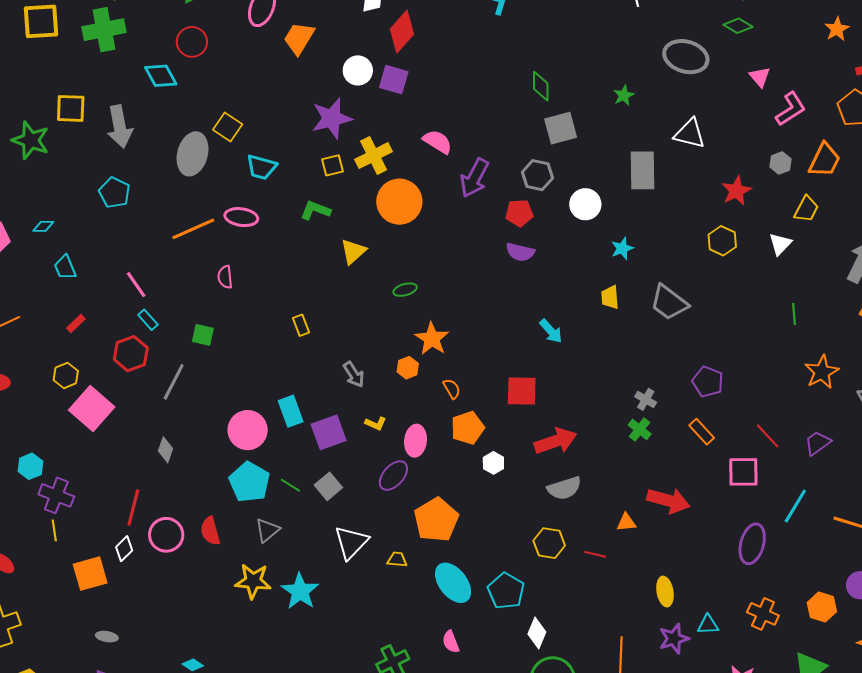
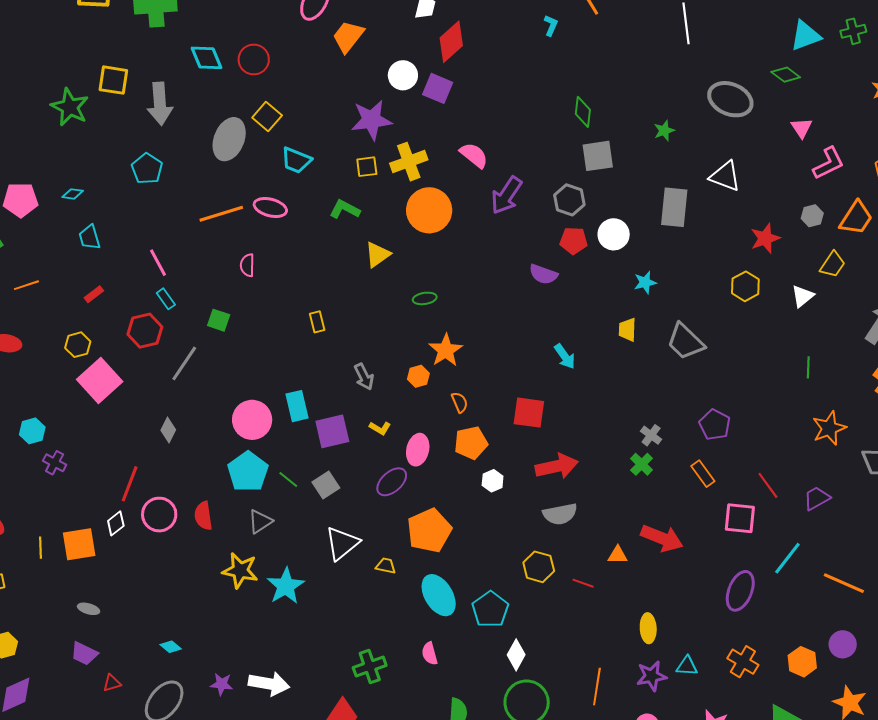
red circle: (192, 42) -> (254, 60), moved
red pentagon: (519, 213) -> (574, 241), moved
purple cross: (56, 495) -> (55, 463), size x0.7
yellow line: (54, 530) -> (40, 548), moved

